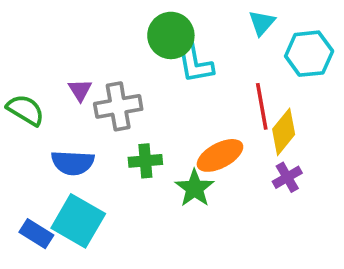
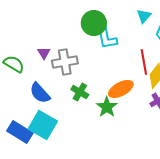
green cross: (145, 161) -> (80, 92), turned 36
blue semicircle: (73, 163) -> (40, 93), turned 45
blue rectangle: (36, 234) -> (20, 132), size x1.4

